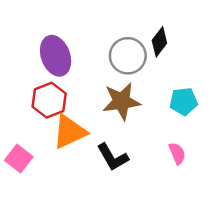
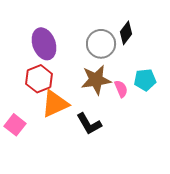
pink semicircle: (177, 153) -> (121, 89), moved

